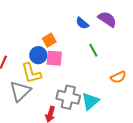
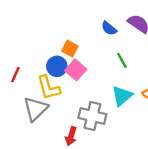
orange square: (49, 40) -> (70, 49), turned -32
pink square: (54, 58) -> (76, 70), turned 36
cyan triangle: (90, 101) -> (122, 96), moved

